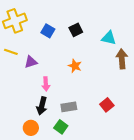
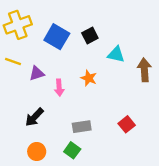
blue square: (48, 31) -> (57, 37), size x1.5
cyan triangle: (109, 38) -> (116, 54), moved
pink arrow: (46, 84) -> (59, 88), moved
black arrow: (42, 106) -> (34, 117), moved, turned 30

